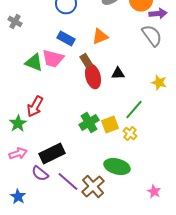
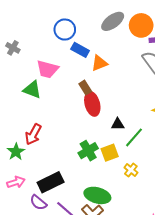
blue rectangle: (66, 38) -> (80, 50), moved
pink trapezoid: (53, 58) -> (47, 69), moved
black triangle: (118, 73) -> (118, 124), moved
yellow cross: (130, 133) -> (131, 170), moved
green ellipse: (117, 166) -> (97, 195), moved

